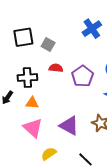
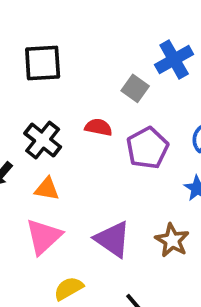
gray square: (48, 45) -> (135, 88), moved
black cross: (27, 78) -> (43, 140), turned 36
pink triangle: (33, 128) -> (44, 237), turned 30

